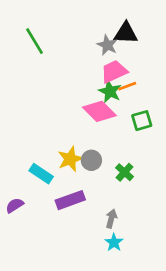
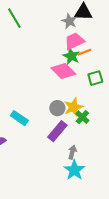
yellow star: (70, 159) -> (73, 107), moved
purple rectangle: (70, 200) -> (57, 131), moved, turned -30
cyan star: (114, 242) -> (74, 170), size x1.5

